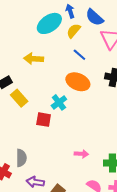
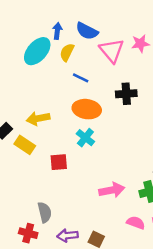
blue arrow: (70, 11) -> (57, 31), turned 40
yellow arrow: (34, 59) -> (38, 118), moved
cyan cross: (59, 102) -> (85, 138), moved
pink arrow: (81, 154) -> (112, 190), size x1.5

